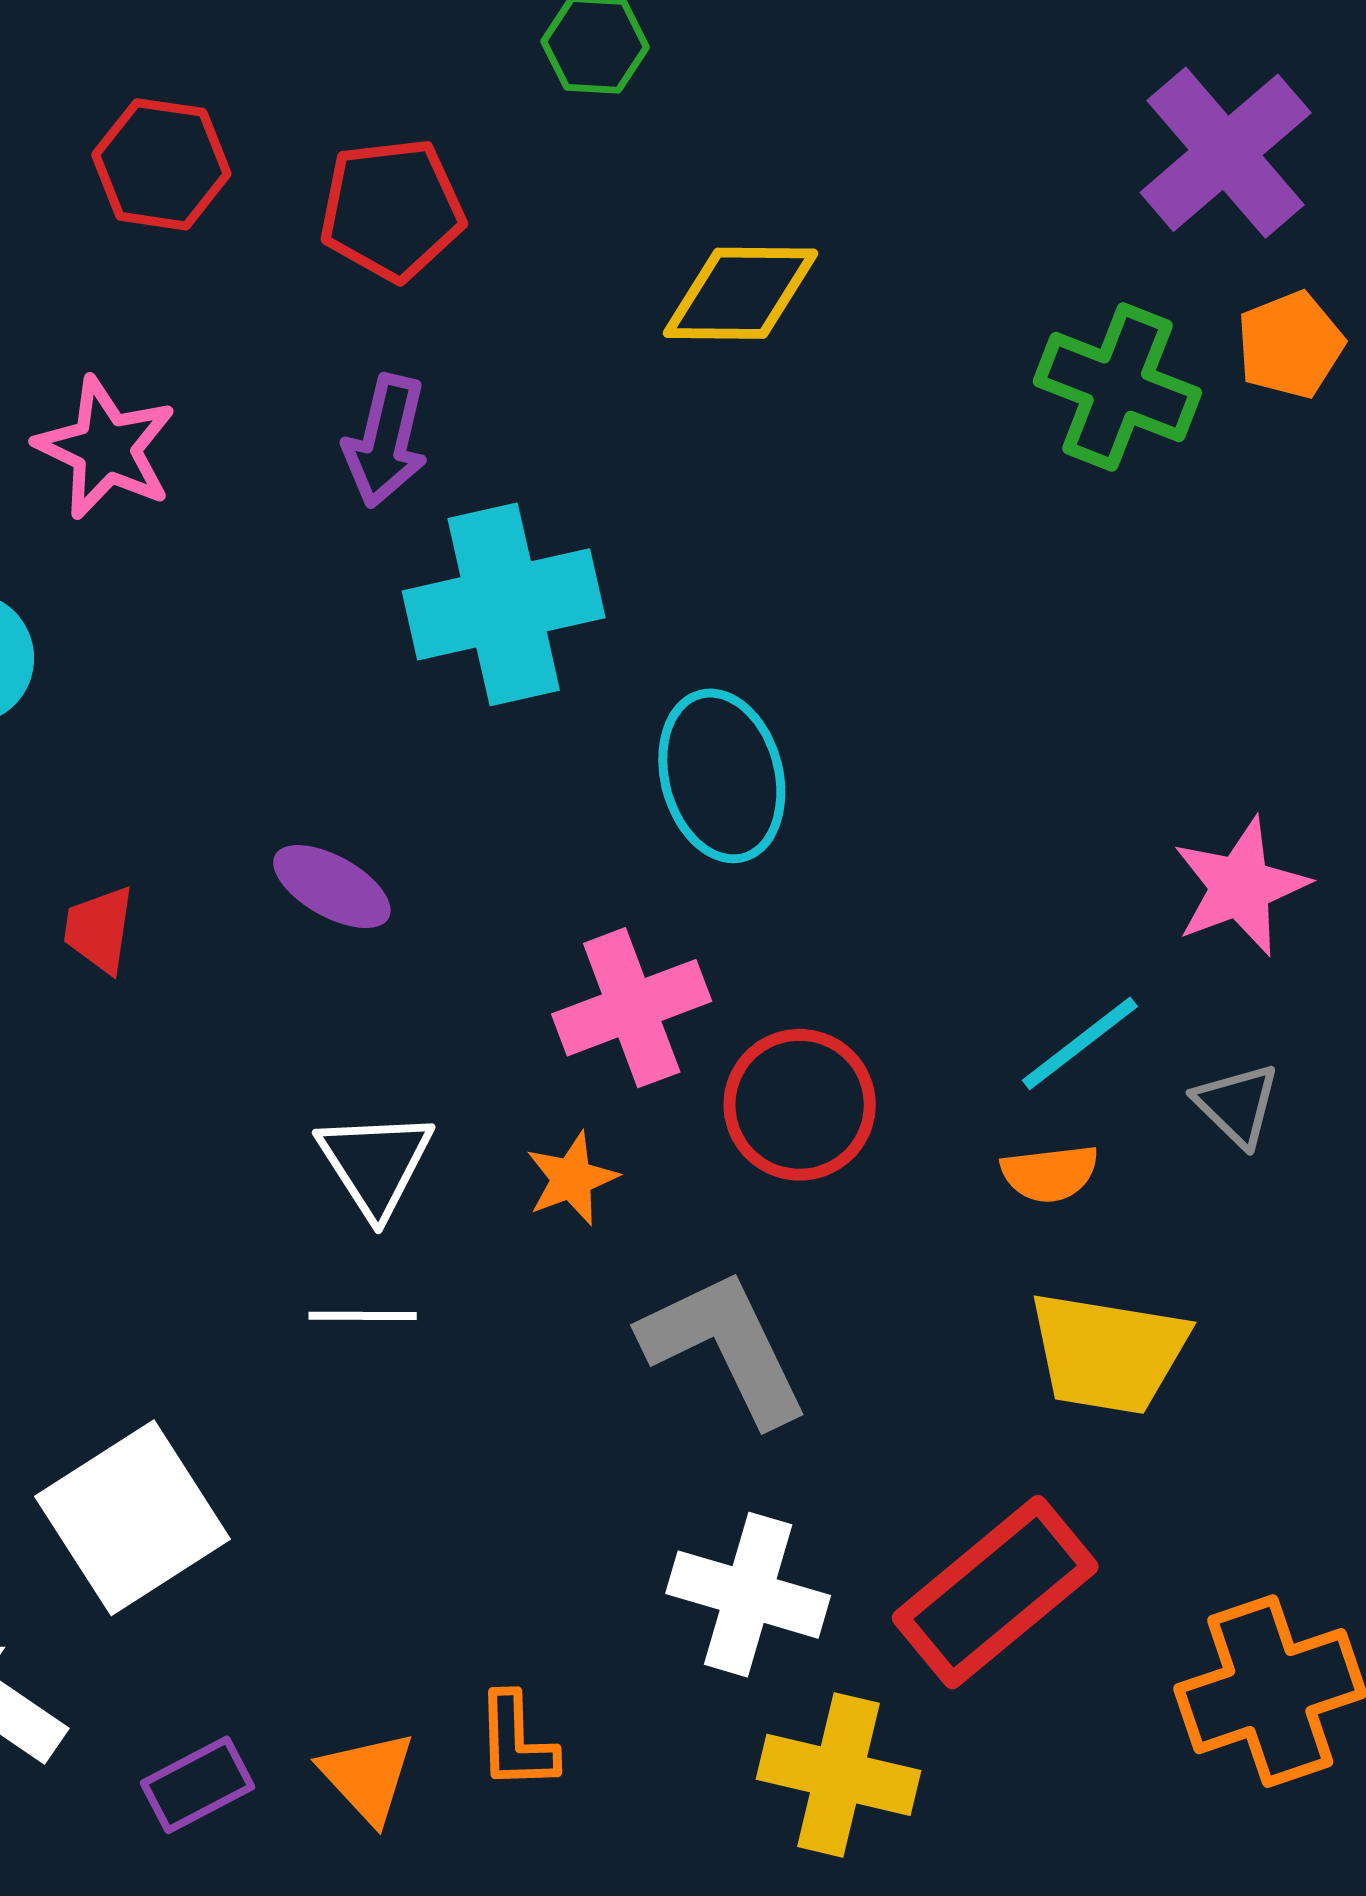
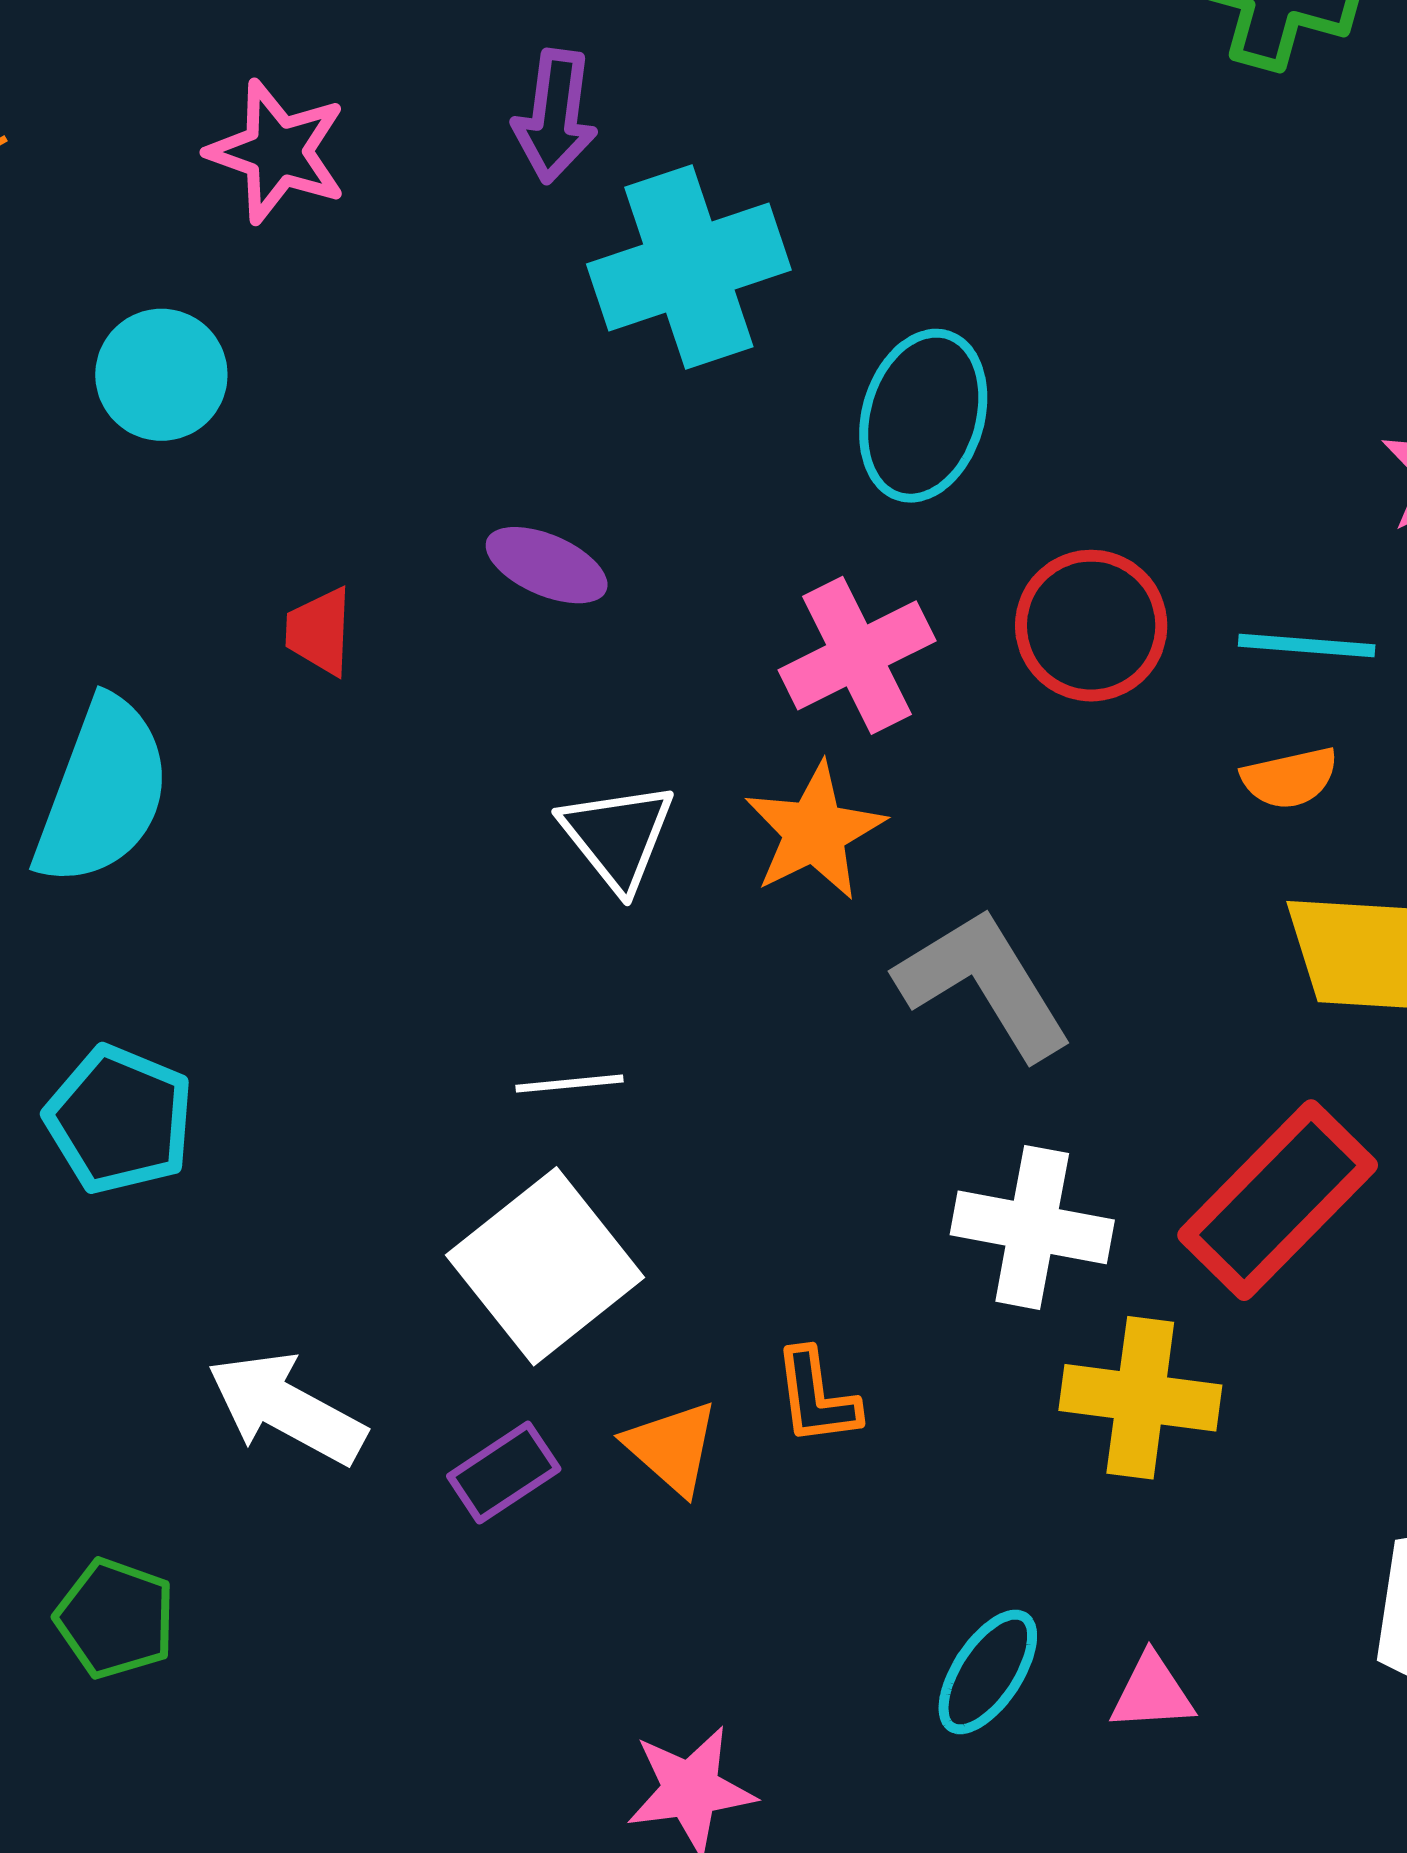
cyan ellipse: (722, 776) -> (923, 416), turned 37
cyan line: (1080, 1043) -> (1307, 646), turned 48
red circle: (800, 1105) -> (1091, 626), moved
orange star: (572, 1179) -> (815, 831), size x1.5
white line: (363, 1316) -> (569, 1084), moved
white square: (133, 1518) -> (545, 1266), moved

